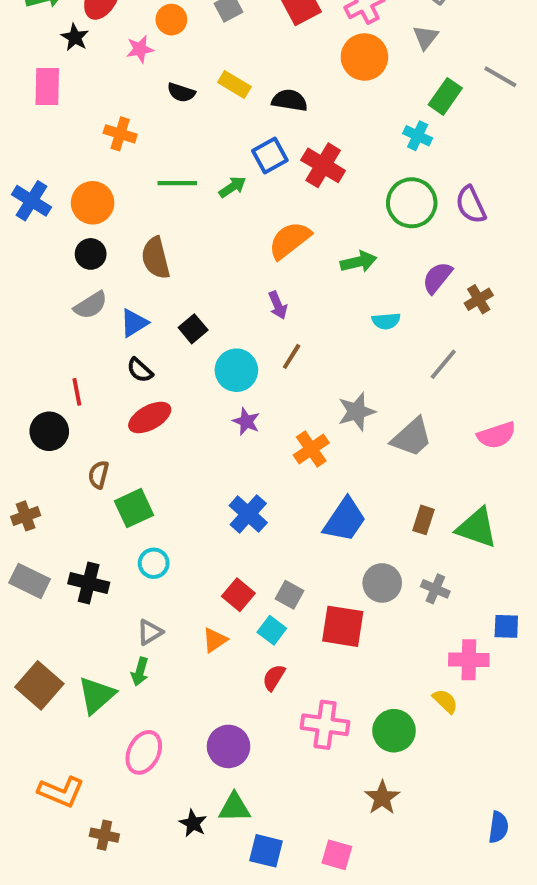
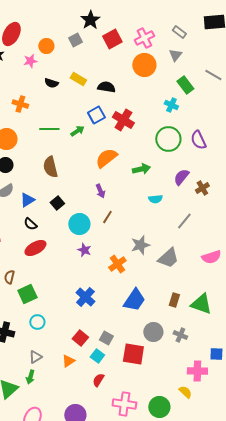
green rectangle: (445, 96) -> (185, 85), turned -72
brown semicircle: (156, 258) -> (50, 167), moved

